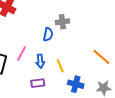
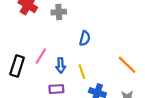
gray cross: (62, 22) -> (59, 12), moved
blue semicircle: (48, 34) -> (85, 38), moved

